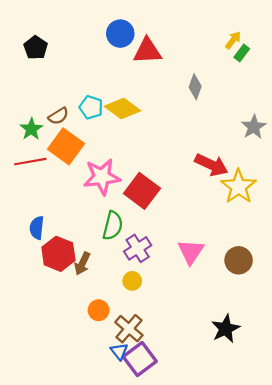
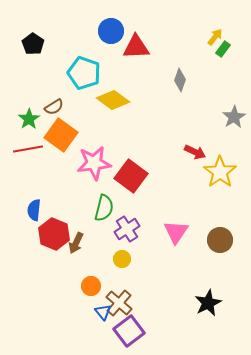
cyan pentagon: (91, 107) -> (84, 73), moved, size x1.5
red arrow: (211, 165) -> (195, 152), size x0.7
blue triangle: (119, 351) -> (103, 312), moved

